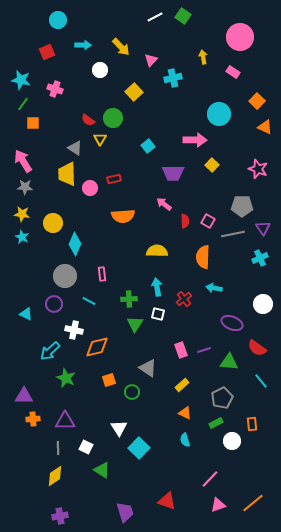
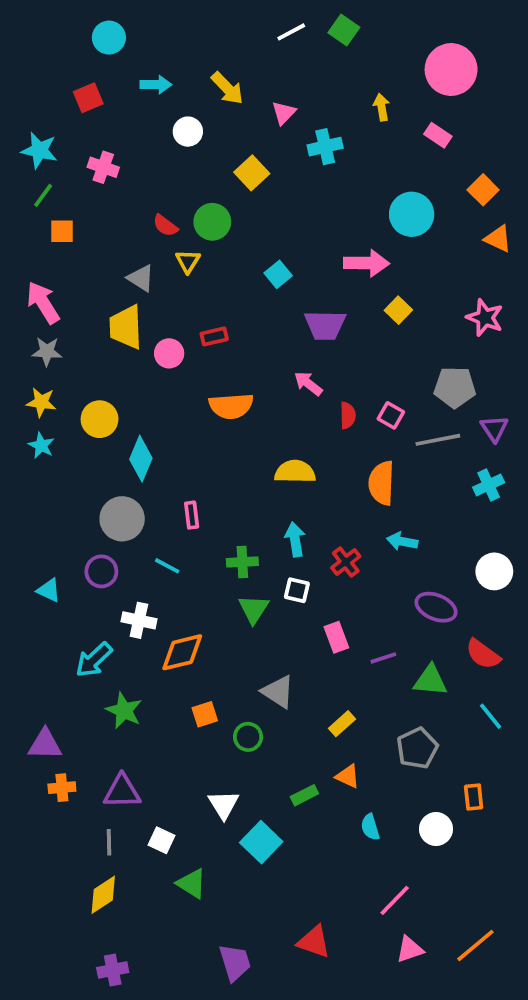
pink rectangle: (181, 350) -> (336, 637), moved
green rectangle: (216, 423) -> (304, 795), moved
cyan semicircle: (185, 440) -> (370, 827), moved

